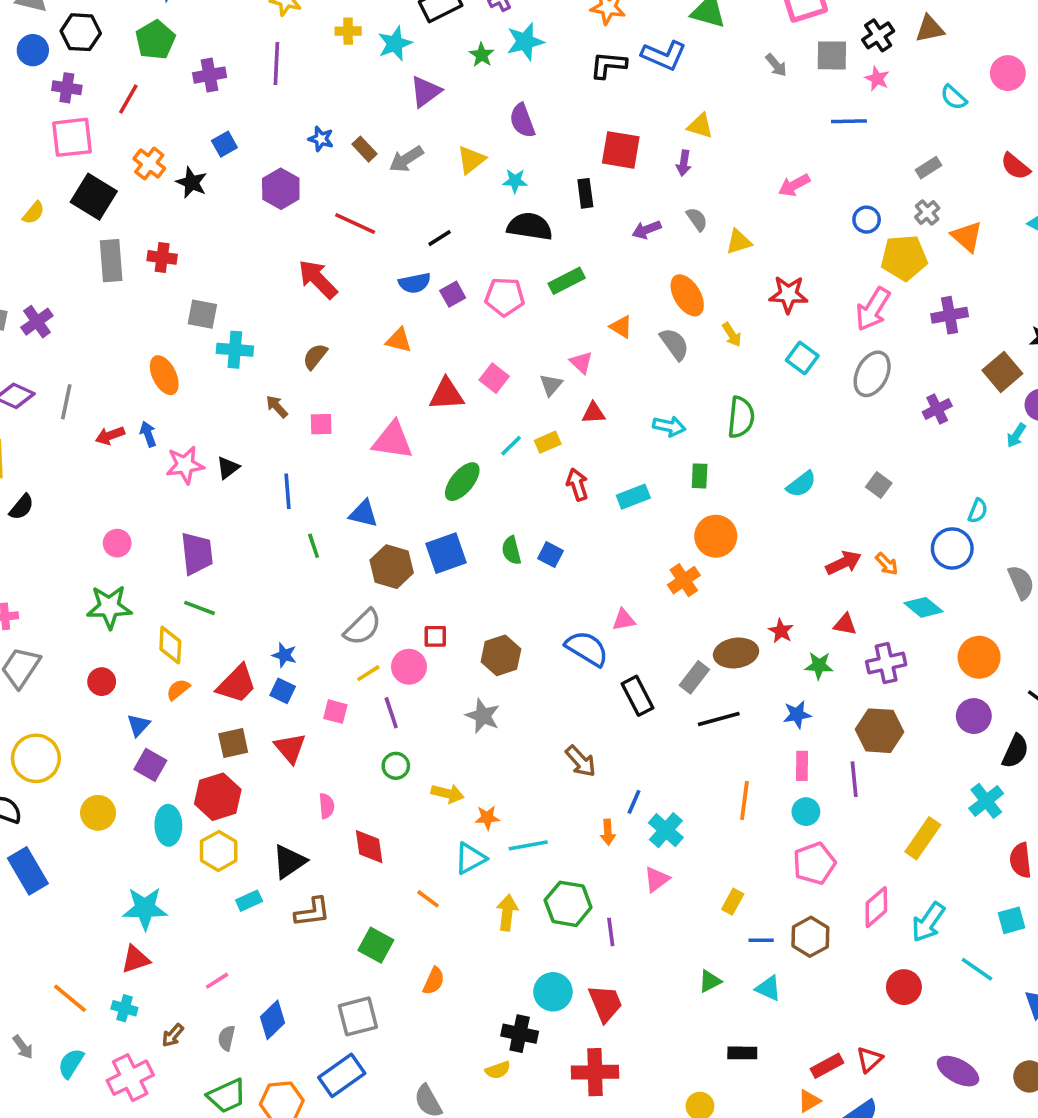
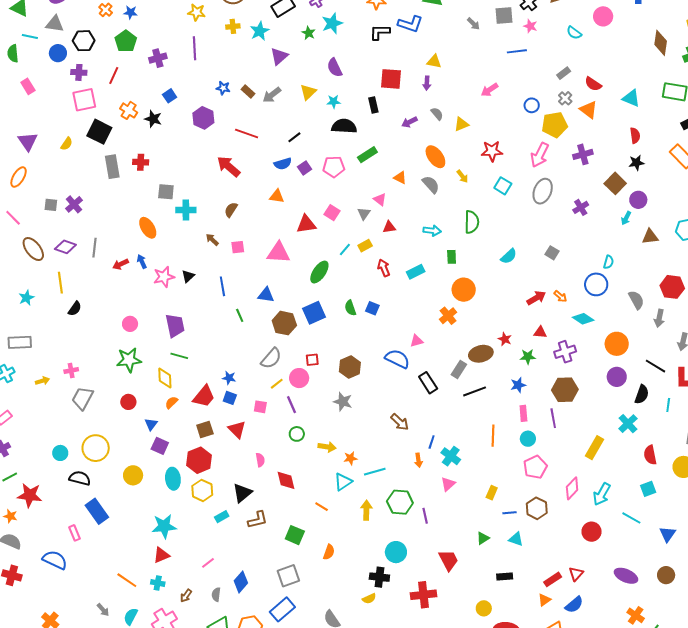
red semicircle: (1015, 166) -> (593, 84), moved
red trapezoid: (605, 1003) -> (449, 560), moved

